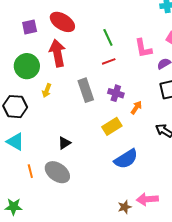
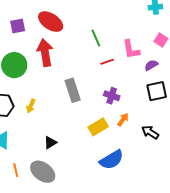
red line: (109, 61) -> (107, 62), moved
yellow arrow: (47, 91) -> (31, 106), moved
purple cross: (116, 93) -> (112, 96), moved
orange arrow: (136, 108) -> (123, 120), moved

